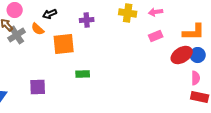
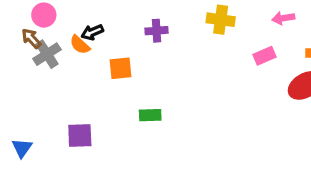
pink arrow: (156, 12) -> (283, 18), moved
black arrow: (50, 14) -> (92, 32), moved
orange square: (64, 44) -> (120, 68), size x0.7

